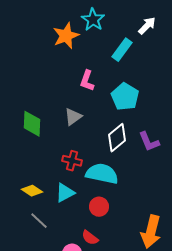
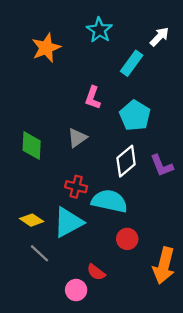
orange star: (66, 36) -> (46, 48), moved
cyan triangle: (65, 193) -> (68, 222), size x1.4
red circle: (99, 207) -> (127, 239), moved

